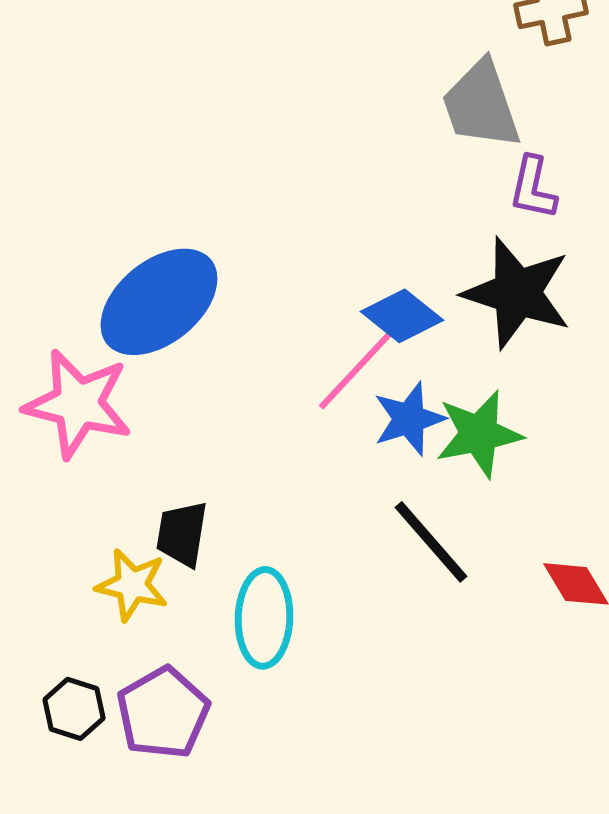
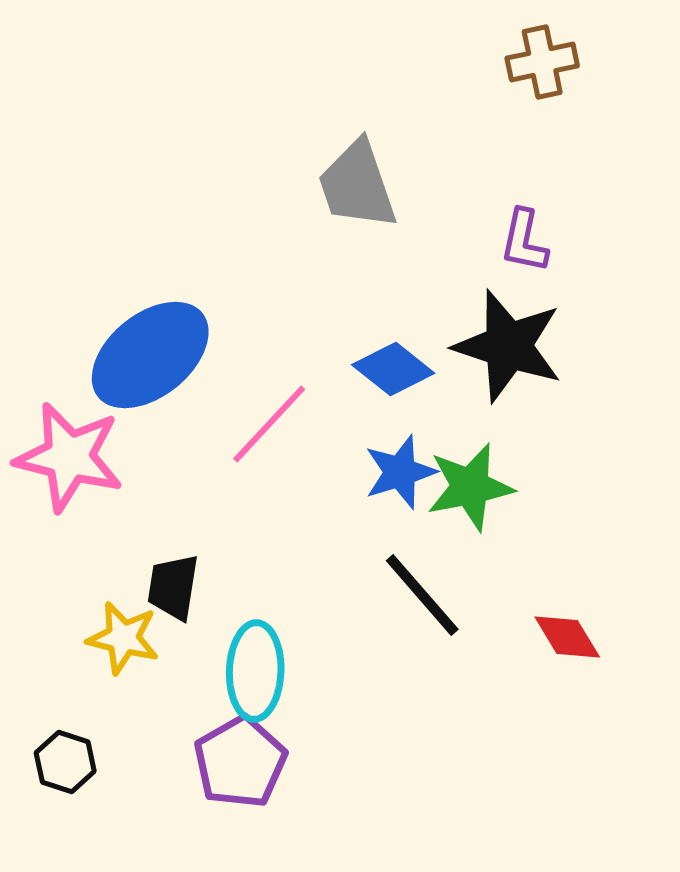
gray trapezoid: (481, 105) -> (357, 185), moved
pink line: (355, 371) -> (269, 424), moved
purple pentagon: (163, 713) -> (240, 762), moved

